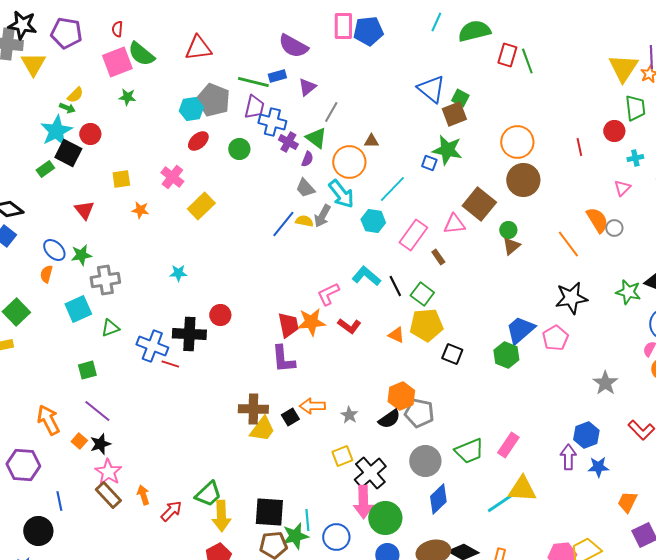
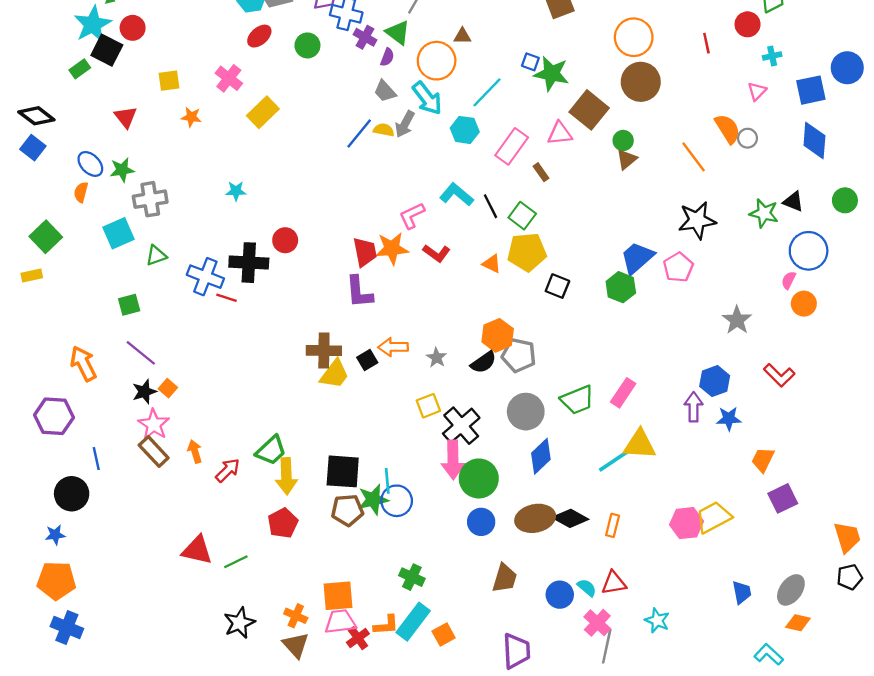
green star: (447, 150) -> (552, 74), moved
orange square: (79, 441) -> (168, 388), moved
blue circle: (336, 537) -> (397, 501), moved

